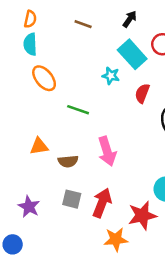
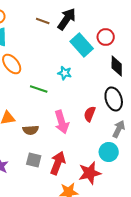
black arrow: (130, 19) -> (67, 19), moved, size x1.6
cyan star: (111, 76) -> (65, 73), moved
red semicircle: (142, 93) -> (90, 114), moved

